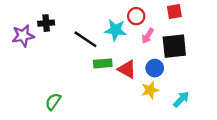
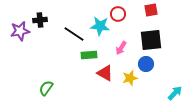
pink arrow: (148, 36) -> (121, 48), moved
blue circle: (155, 68) -> (146, 64), moved
red triangle: (127, 69) -> (105, 73), moved
cyan arrow: (181, 99) -> (175, 93), moved

